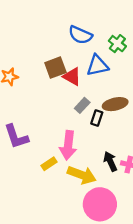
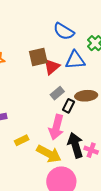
red triangle: (72, 77) -> (52, 67), turned 42
pink arrow: (68, 145) -> (56, 127), moved
black arrow: (110, 161) -> (75, 145), size x1.4

